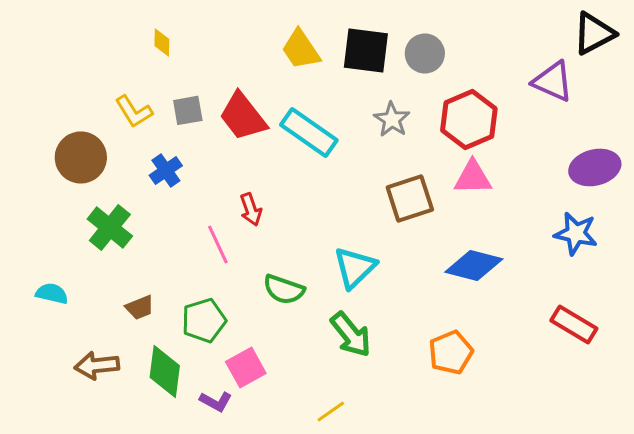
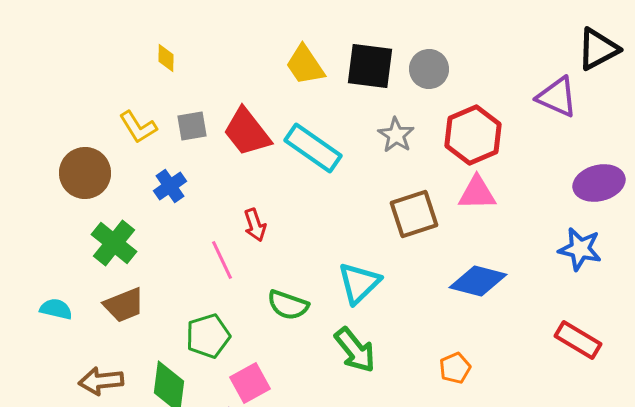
brown trapezoid: (140, 307) -> (124, 305), moved, size x1.4
orange pentagon: (451, 352) -> (455, 368), size x0.7

